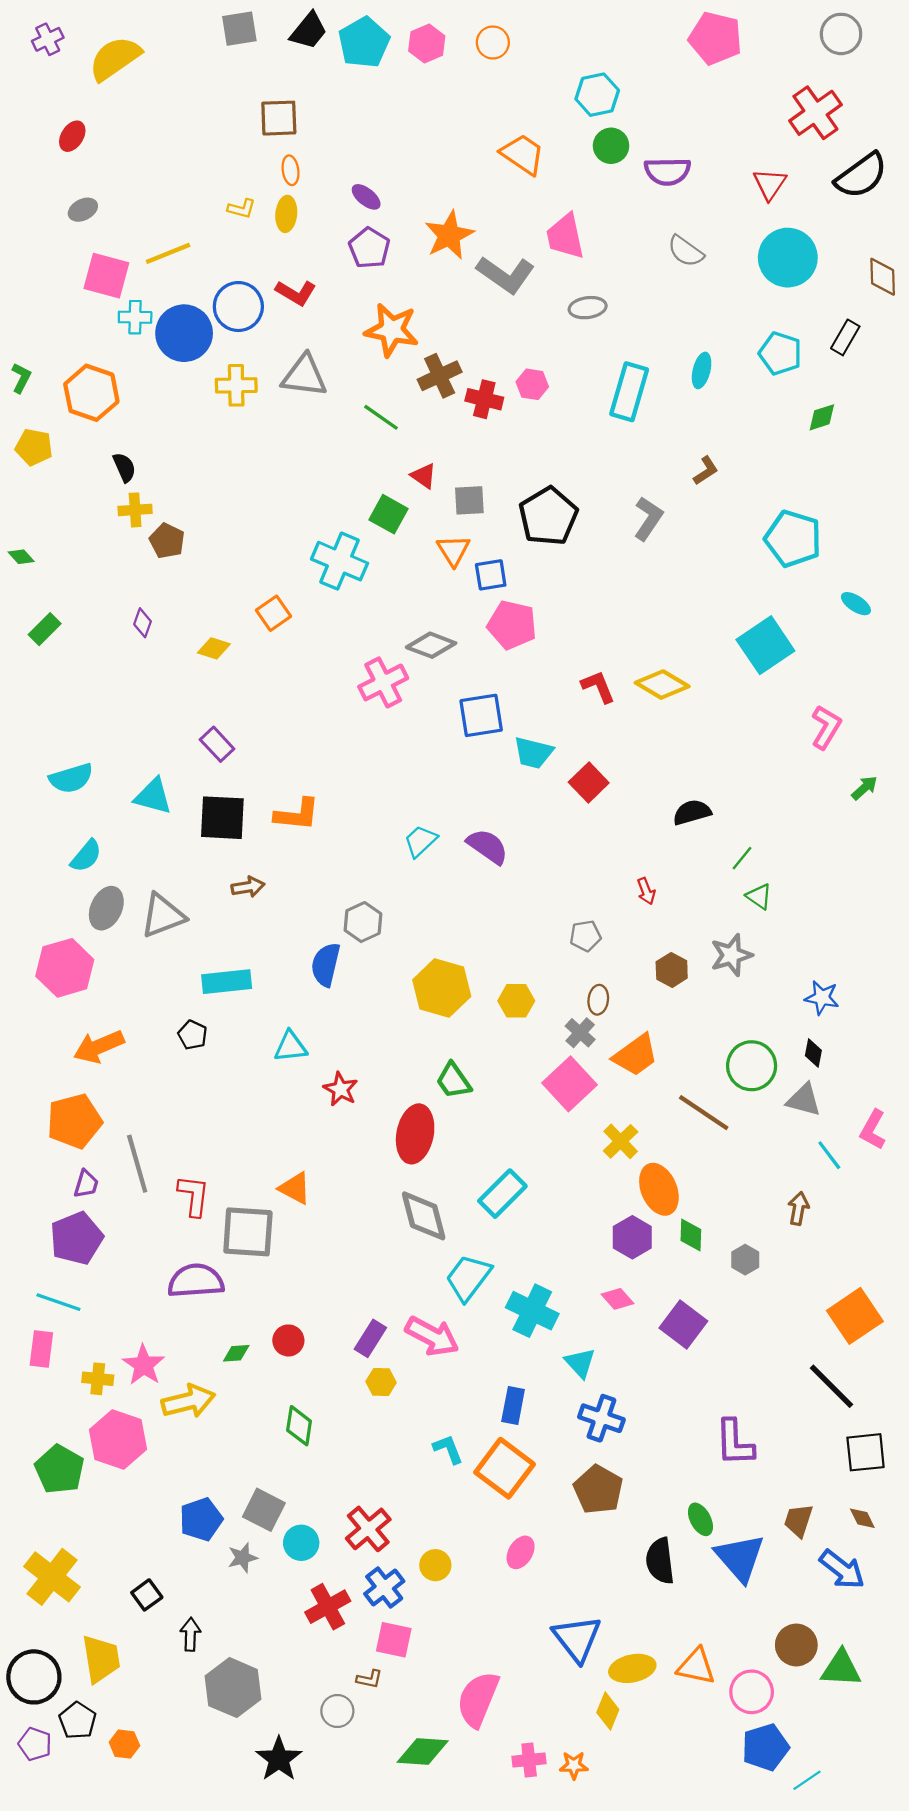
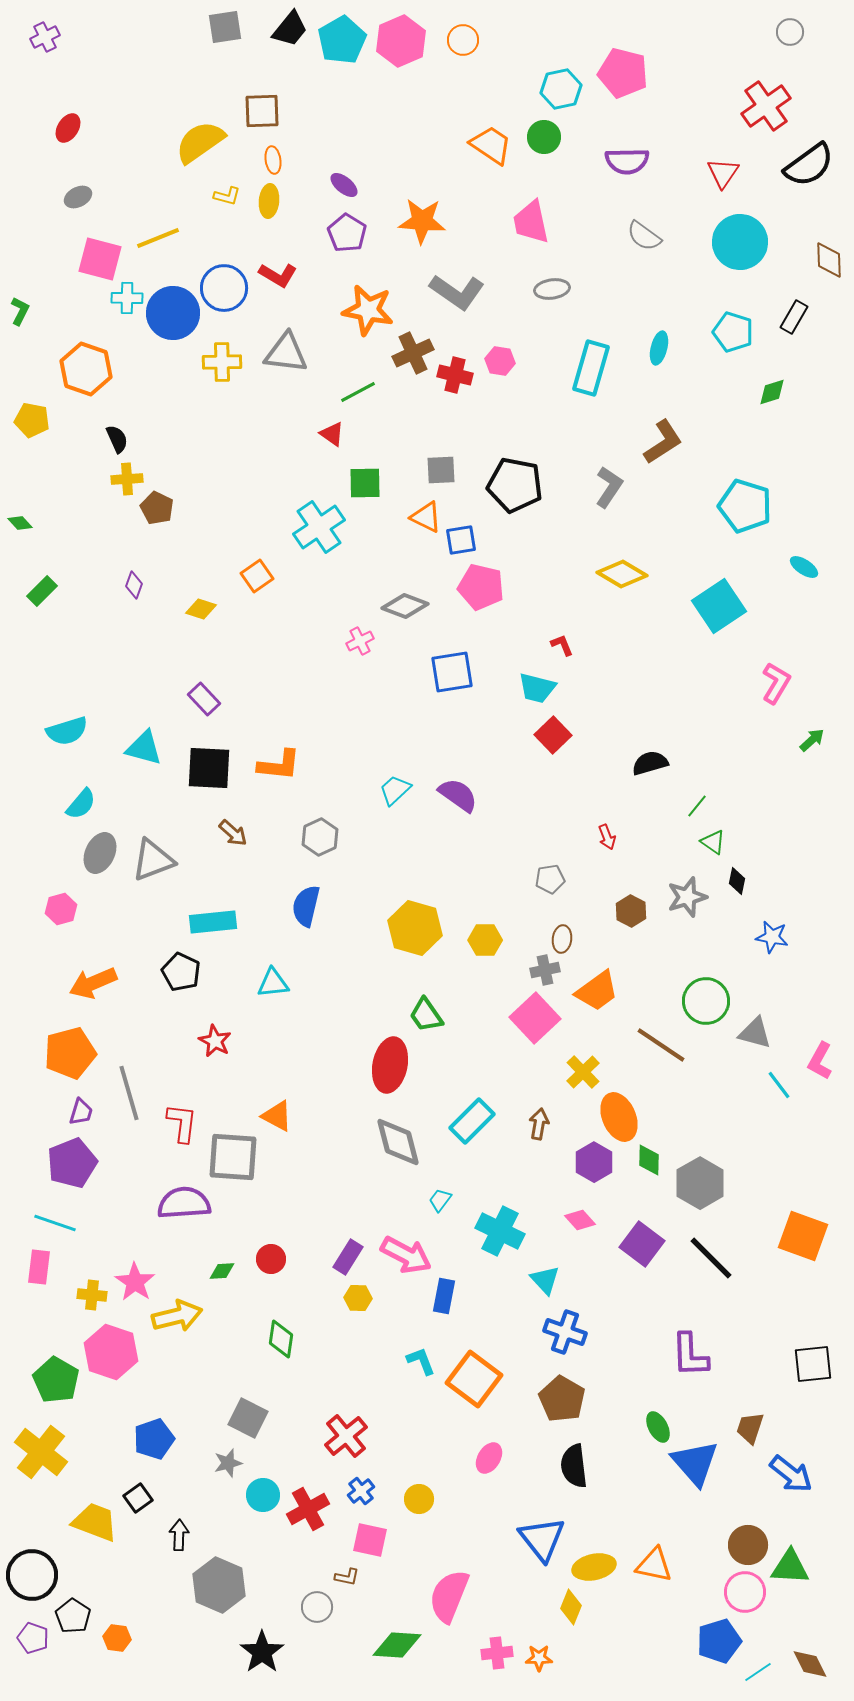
gray circle: (841, 34) -> (790, 32), size x0.7
pink pentagon: (715, 38) -> (623, 73), moved
pink hexagon: (427, 44) -> (401, 41), size x1.4
yellow semicircle: (115, 58) -> (200, 142), moved
green circle: (611, 146) -> (544, 137), moved
orange star: (449, 235) -> (422, 221), turned 30
gray L-shape: (506, 275) -> (457, 292), moved
green L-shape: (21, 378) -> (20, 311), moved
green line: (381, 417) -> (358, 392), turned -63
brown L-shape: (706, 471) -> (663, 442), size x1.6
red triangle: (424, 476) -> (332, 434), moved
green square: (388, 514) -> (365, 483), turned -30
black pentagon: (548, 516) -> (515, 485), turned -30
orange triangle: (453, 550) -> (426, 517), turned -32
cyan cross: (340, 561) -> (319, 527), turned 33
pink cross: (383, 682) -> (360, 641), size x0.6
yellow diamond: (662, 685) -> (622, 574), moved
red L-shape: (598, 687) -> (562, 645), size x0.7
cyan trapezoid: (533, 753) -> (537, 688), moved
brown arrow: (248, 887) -> (233, 833), turned 52
gray hexagon: (363, 922) -> (320, 837), moved
pink hexagon: (65, 968) -> (61, 909), size x0.6
gray cross: (580, 1033) -> (545, 970), turned 36
black pentagon: (193, 1035) -> (181, 972), size x1.4
black diamond: (813, 1053) -> (737, 881), moved
red star: (341, 1089) -> (215, 1041), moved
brown arrow: (798, 1208) -> (539, 1124), moved
gray hexagon: (745, 1260) -> (700, 1183), size x1.8
cyan trapezoid: (468, 1278) -> (440, 1200), size x0.5
orange square: (855, 1316) -> (803, 1236), turned -36
black line: (831, 1386) -> (711, 1258), moved
blue rectangle: (513, 1405) -> (444, 1296), moved
brown diamond: (862, 1518) -> (810, 1664), moved, size x1.4
blue pentagon: (201, 1519) -> (154, 1439), moved
cyan circle: (301, 1543) -> (263, 1495), moved
black semicircle: (660, 1561) -> (574, 1466), moved
yellow circle: (435, 1565) -> (419, 1499), moved
yellow cross: (52, 1577) -> (41, 1452), moved
blue cross: (384, 1588) -> (361, 1491), size x0.7
yellow trapezoid: (101, 1659) -> (95, 1522), moved, turned -60
pink circle: (752, 1692) -> (745, 1592), moved

